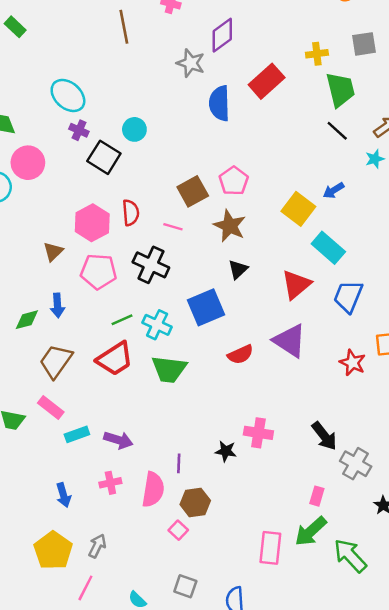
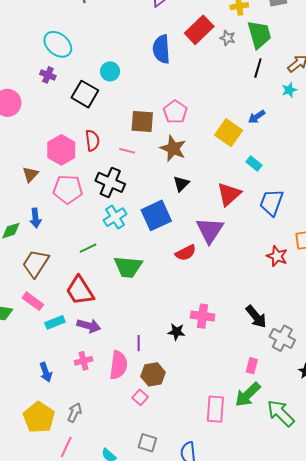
gray star: (191, 63) -> (228, 38), moved, size x0.7
cyan ellipse: (68, 96) -> (58, 44), moved
cyan circle: (134, 129) -> (110, 71), moved
black line: (337, 131) -> (258, 68), turned 66
black square: (104, 157) -> (85, 94), moved
brown square: (193, 191) -> (142, 121), turned 35
cyan rectangle: (328, 248) -> (254, 163), size x0.6
green line: (122, 320) -> (88, 248), moved
cyan cross: (157, 325) -> (115, 217), moved, turned 35
purple triangle: (290, 341) -> (210, 230), moved, turned 32
red trapezoid: (115, 359) -> (80, 291), moved, turned 92

